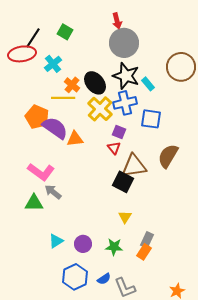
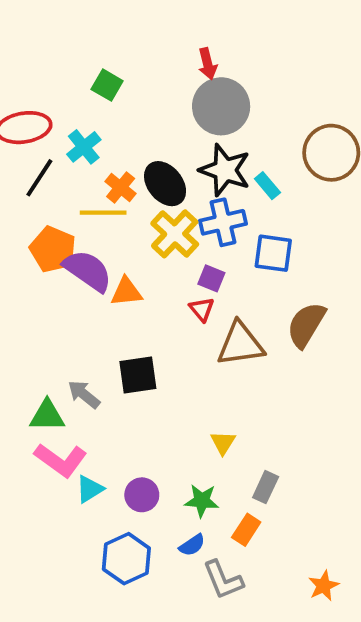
black line: (33, 38) -> (39, 178), moved
pink L-shape: (41, 172) -> (61, 460), moved
black square: (123, 182) -> (138, 375), moved, turned -35
orange rectangle: (144, 252) -> (246, 530), moved
blue semicircle: (104, 279) -> (192, 545), moved

